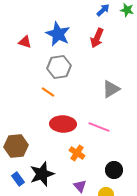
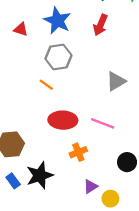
orange cross: (77, 153) -> (78, 152), turned 35
black circle: (114, 170) -> (127, 162), moved
purple triangle: (80, 186) -> (91, 186), moved, turned 40

